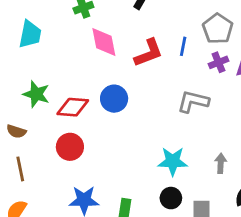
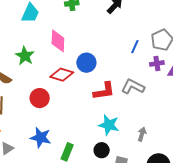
pink diamond: (104, 42) -> (58, 41), moved
red L-shape: (149, 53) -> (104, 91), moved
blue circle: (114, 99) -> (86, 63), moved
red diamond: (73, 107) -> (62, 75), moved

